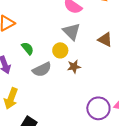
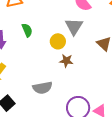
gray semicircle: (42, 69) -> (42, 88), moved

